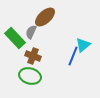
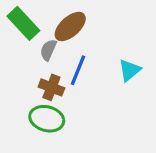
green rectangle: (15, 38) -> (23, 23), moved
blue line: (73, 56) -> (78, 70), moved

